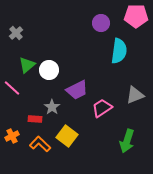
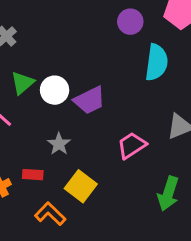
purple trapezoid: (77, 90) -> (89, 100), moved
red rectangle: (35, 119) -> (33, 175), moved
orange L-shape: (40, 144) -> (50, 214), moved

